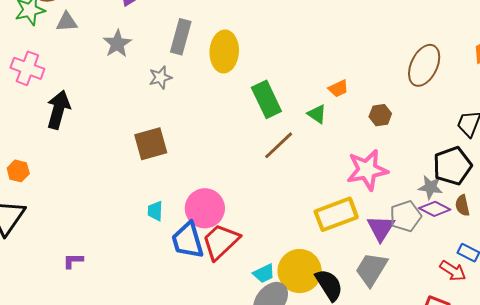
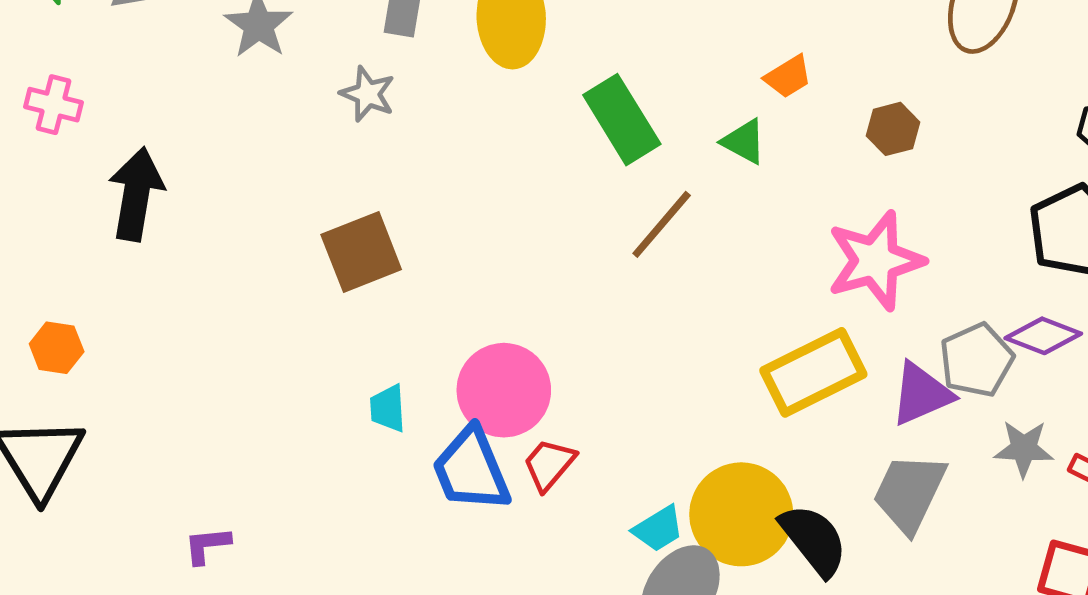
pink cross: (27, 68) -> (53, 105), size x0.7
gray star: (160, 77) -> (368, 94), turned -30
gray star: (430, 187) -> (1024, 449), moved
purple triangle: (381, 228) -> (921, 394), turned 40
red trapezoid: (221, 242) -> (549, 464), size x0.6

